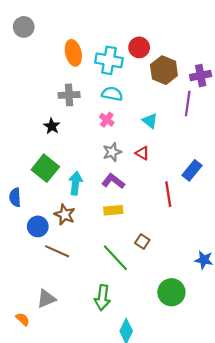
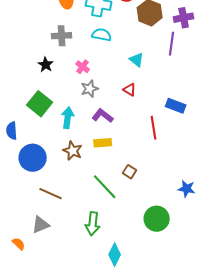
pink cross: (107, 120) -> (83, 67), moved
gray star: (112, 152) -> (90, 89), moved
blue rectangle: (192, 170) -> (176, 106), turned 72
brown star: (65, 215) -> (73, 151), moved
blue circle: (38, 226) -> (33, 158), size x1.4
brown line: (57, 251) -> (51, 194), moved

